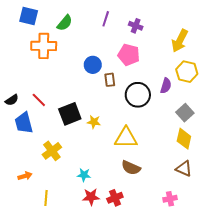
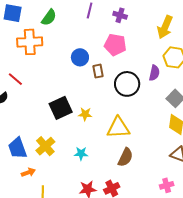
red line: (39, 100) -> (15, 79), moved
blue trapezoid: (24, 123) -> (17, 148), moved
brown semicircle: (131, 168) -> (125, 157), turned -84
cyan star: (84, 175) -> (81, 154), moved
orange arrow: (25, 176) -> (28, 172), moved

